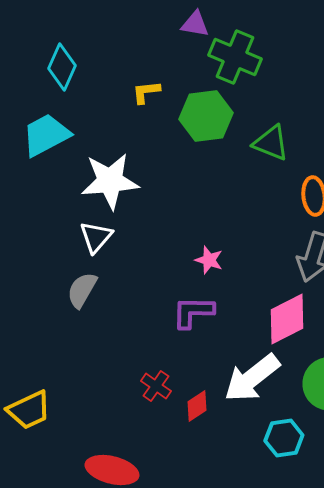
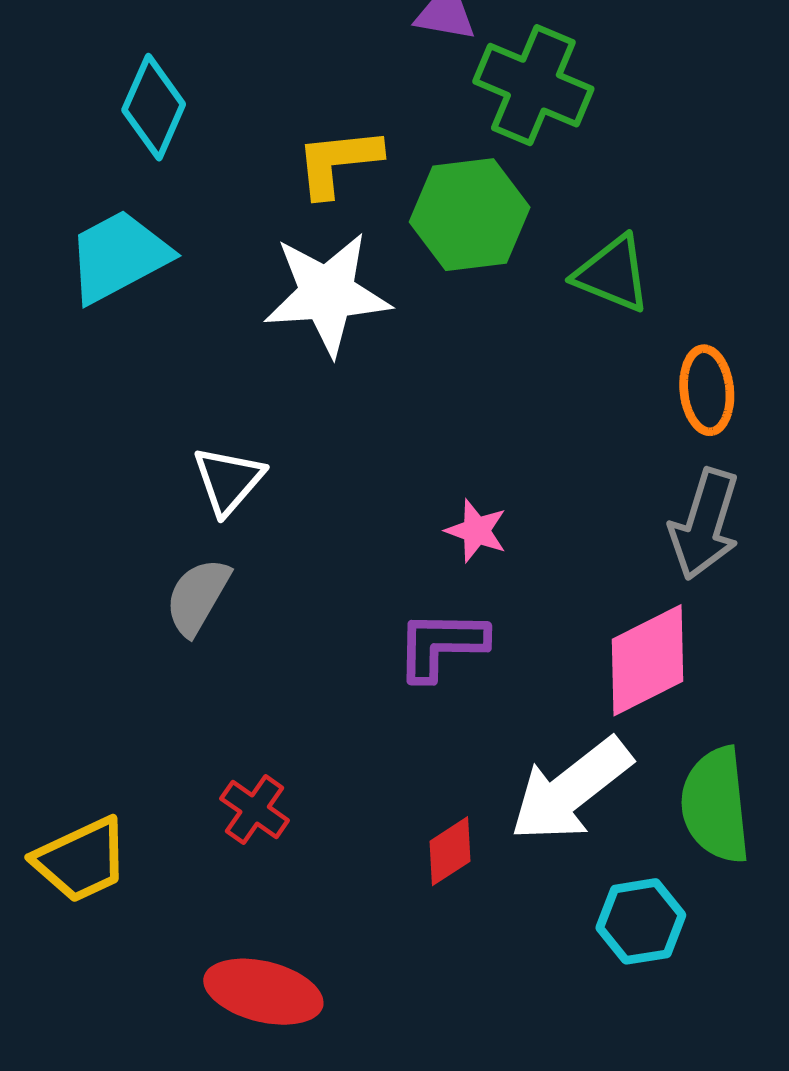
yellow L-shape: (146, 92) -> (338, 162), size x1.4
white star: (110, 181) -> (327, 294), moved
red cross: (156, 386) -> (255, 809), moved

